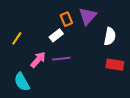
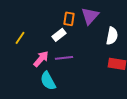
orange rectangle: (66, 19) -> (69, 19), turned 32
cyan semicircle: (22, 82) -> (48, 81), moved

